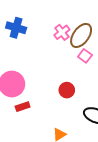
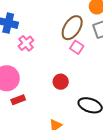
pink cross: (62, 32) -> (26, 43), moved

